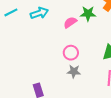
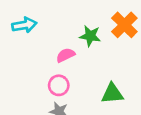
pink semicircle: (70, 22) -> (66, 55), moved

